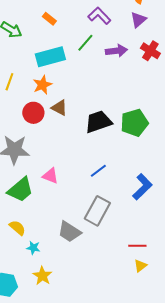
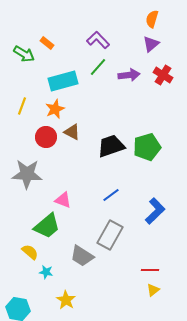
purple L-shape: (99, 16) -> (98, 40), moved
orange rectangle: (49, 19) -> (47, 43), moved
green trapezoid: (20, 190) -> (47, 226), moved
yellow star: (42, 276) -> (66, 300), moved

